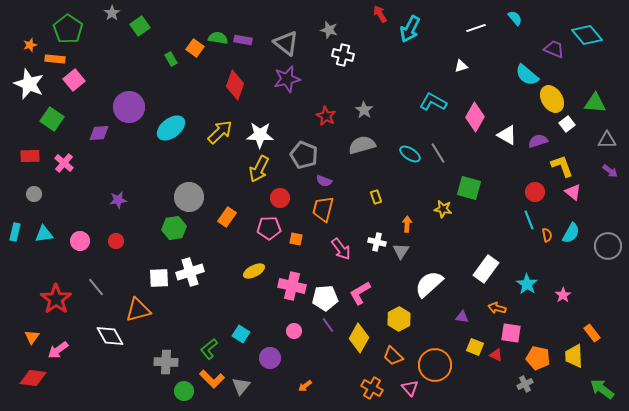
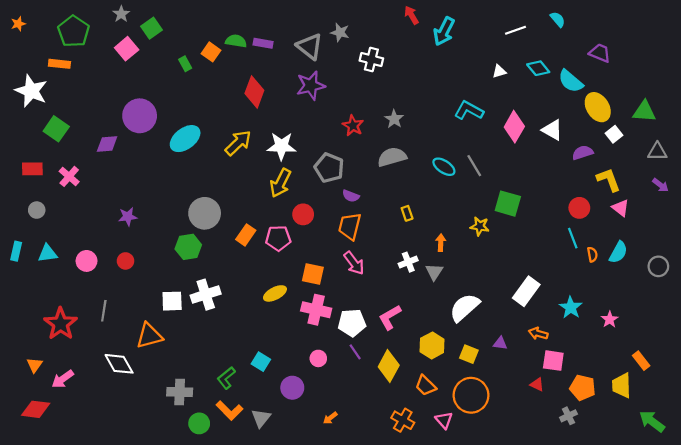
gray star: (329, 30) -> (340, 32), moved
cyan diamond: (587, 35) -> (538, 68), moved, size x0.7
orange star: (30, 45) -> (18, 24), moved
pink square: (74, 80) -> (127, 49), moved
white triangle: (507, 135) -> (552, 130), moved
pink pentagon: (269, 228) -> (278, 238), moved
orange square: (296, 239) -> (313, 274), moved, size x1.5
white cross: (377, 242) -> (408, 262), turned -36
gray circle: (608, 246) -> (658, 266), size x0.7
pink arrow: (341, 249) -> (354, 263), moved
gray line: (96, 287) -> (104, 311), turned 48
yellow square: (475, 347) -> (469, 354), moved

